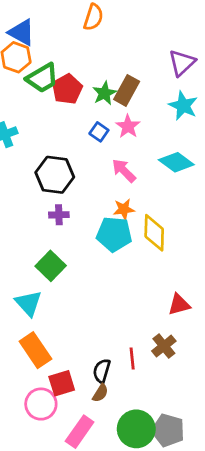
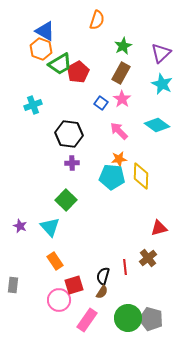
green star: (104, 93) -> (123, 46), moved
orange rectangle: (35, 350) -> (55, 261), size x0.7

